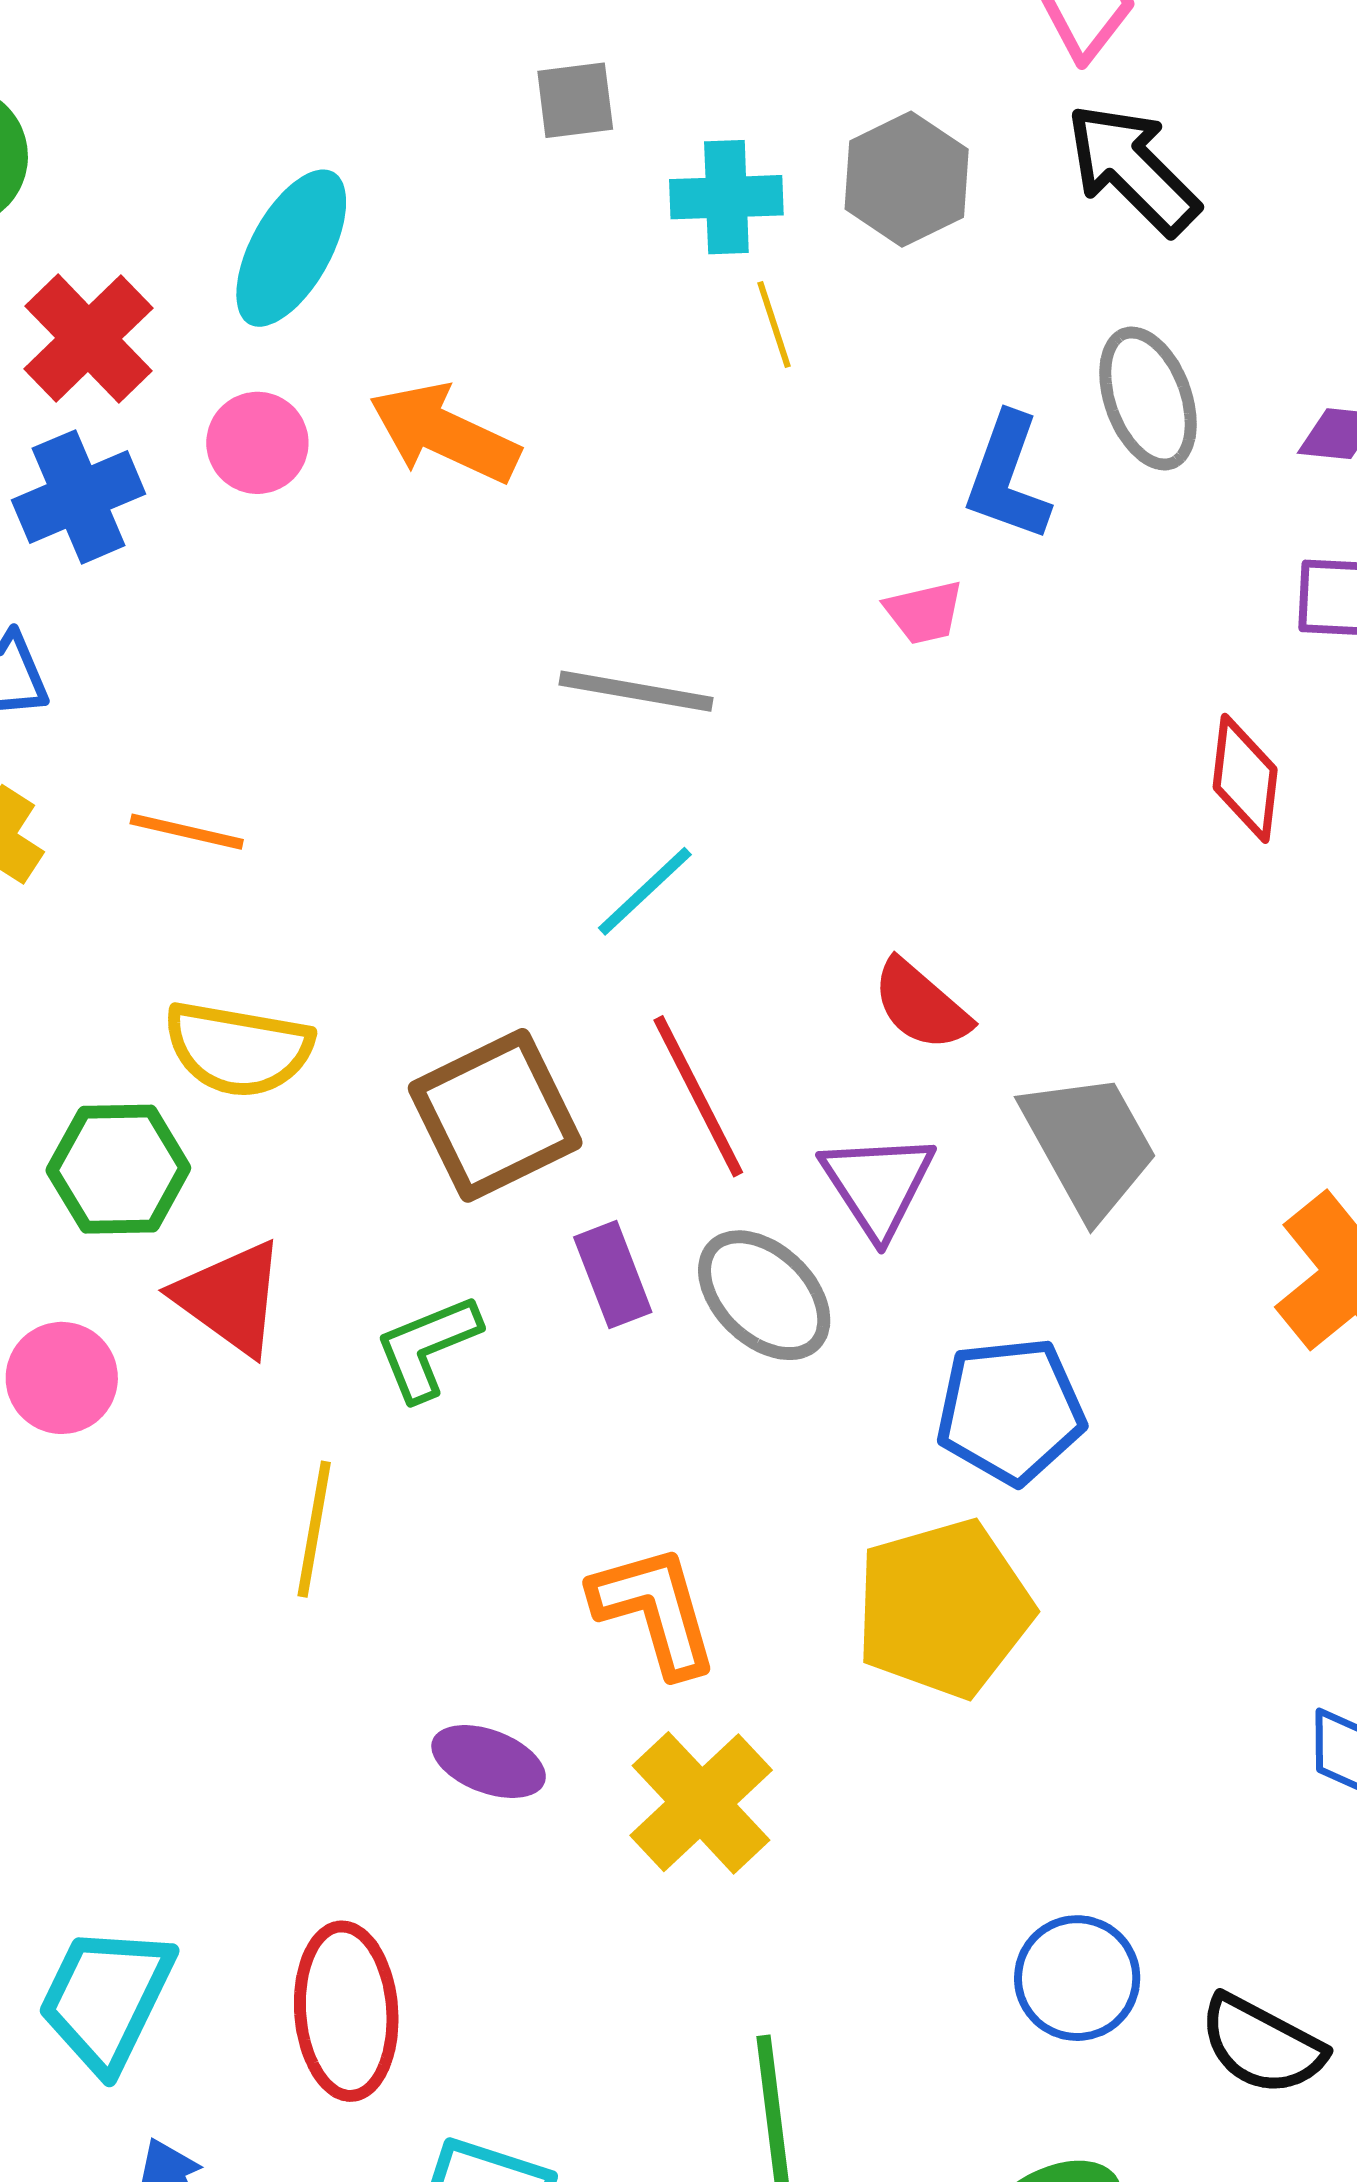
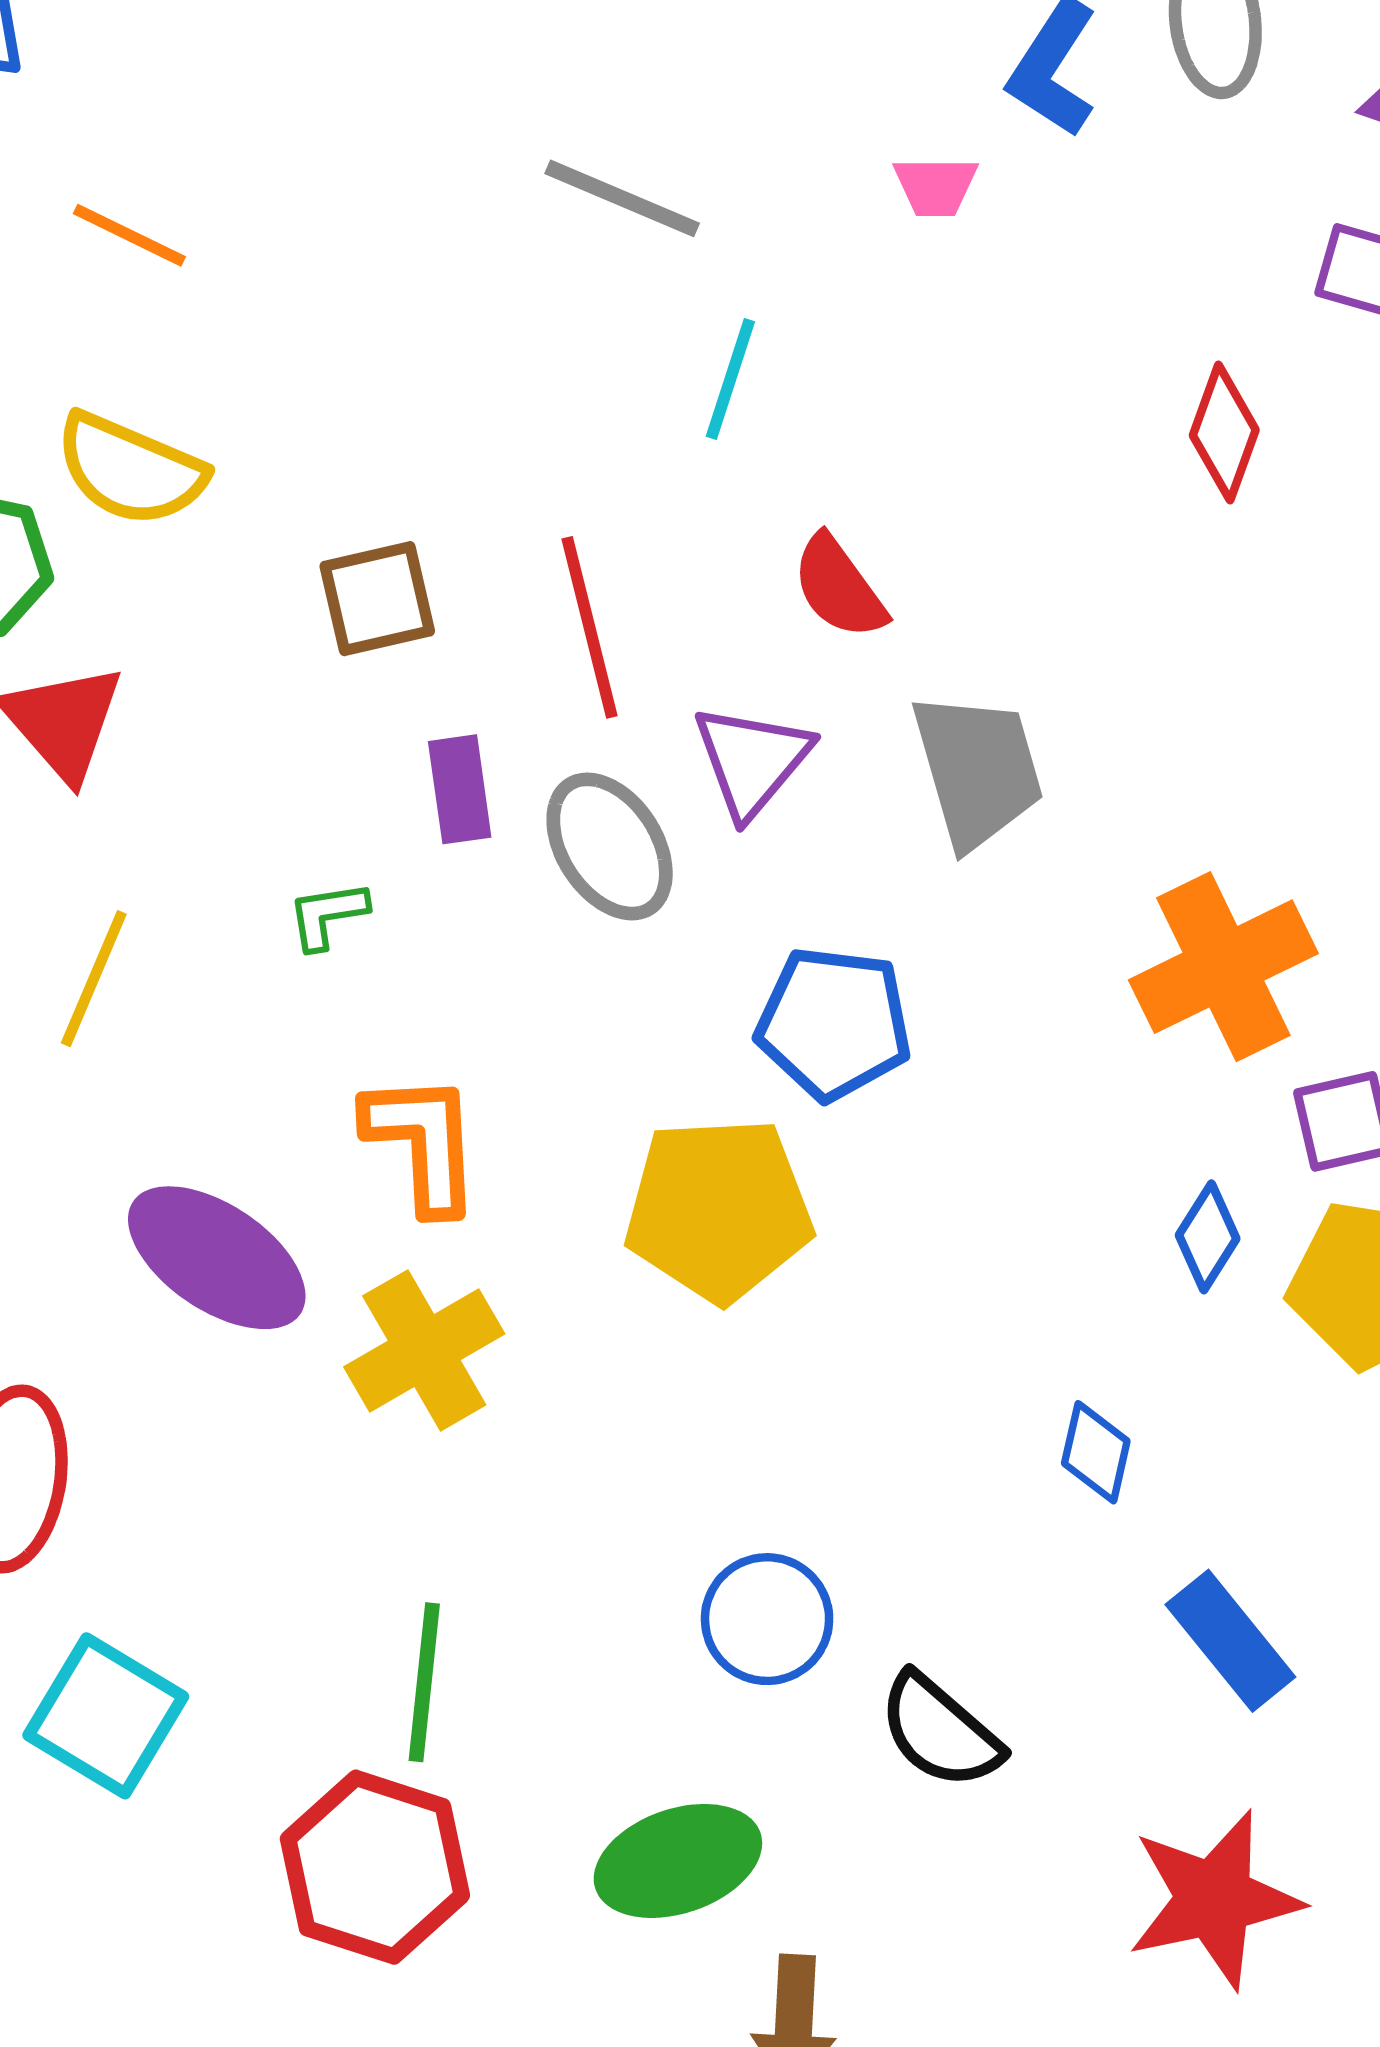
cyan line: (645, 891) -> (730, 379), moved, turned -42
brown square: (495, 1115) -> (377, 599), size x0.7
green L-shape: (427, 1347) -> (328, 915), moved, size x0.7
purple ellipse: (489, 1762) -> (217, 1258), size x1.6

